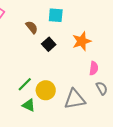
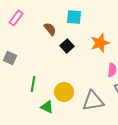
green line: (25, 84) -> (33, 84), moved, turned -35

